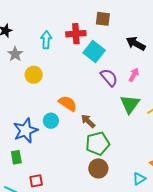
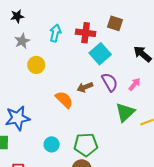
cyan circle: (51, 121) -> (52, 144), moved
brown arrow: (88, 121) -> (85, 87), moved, turned -77

